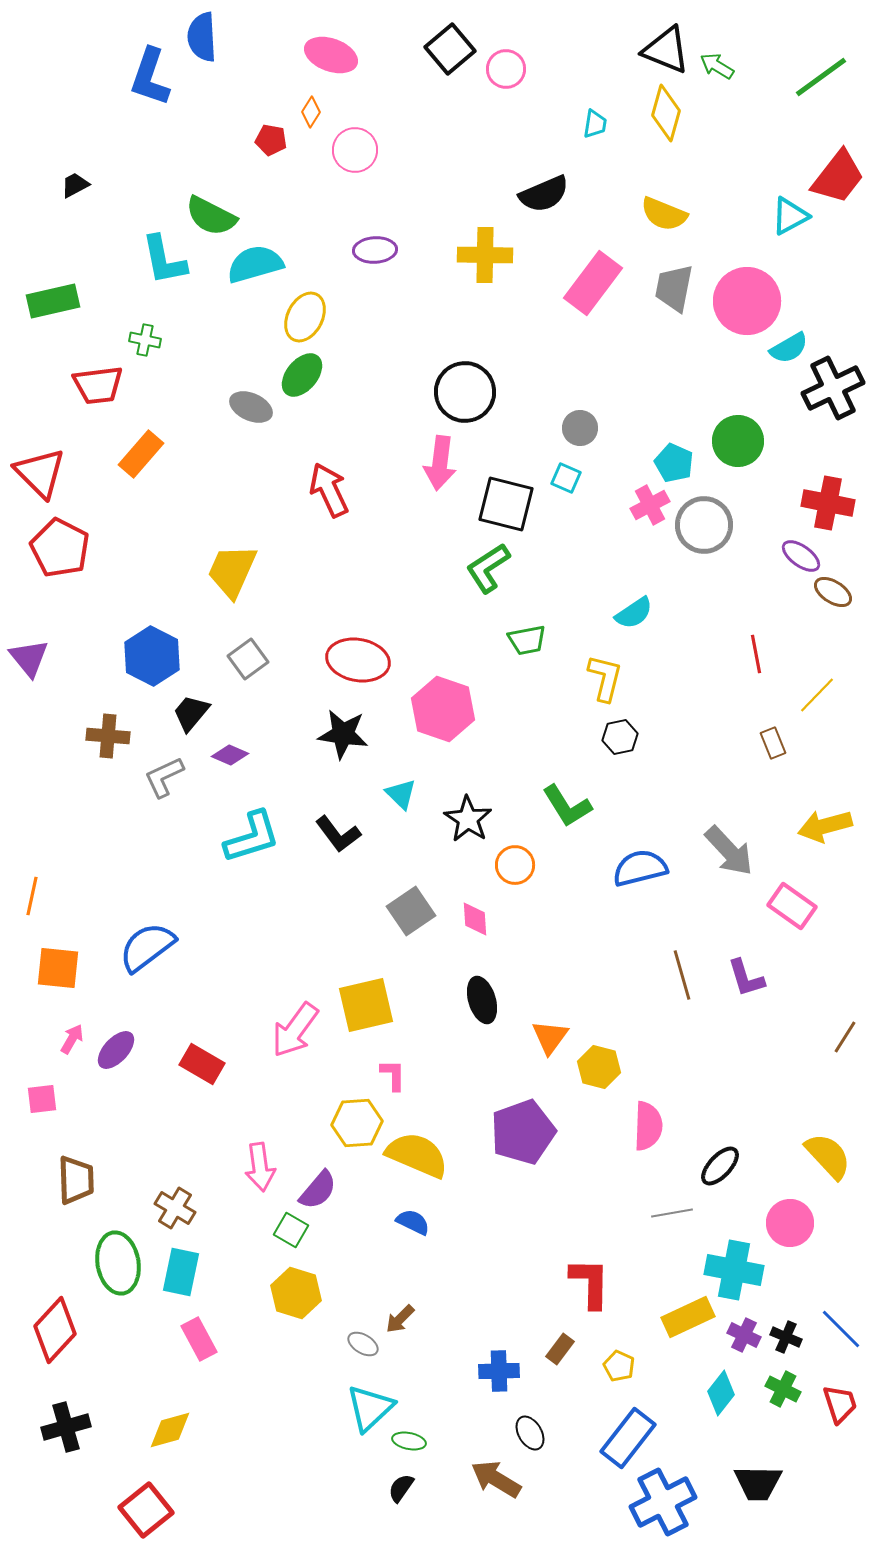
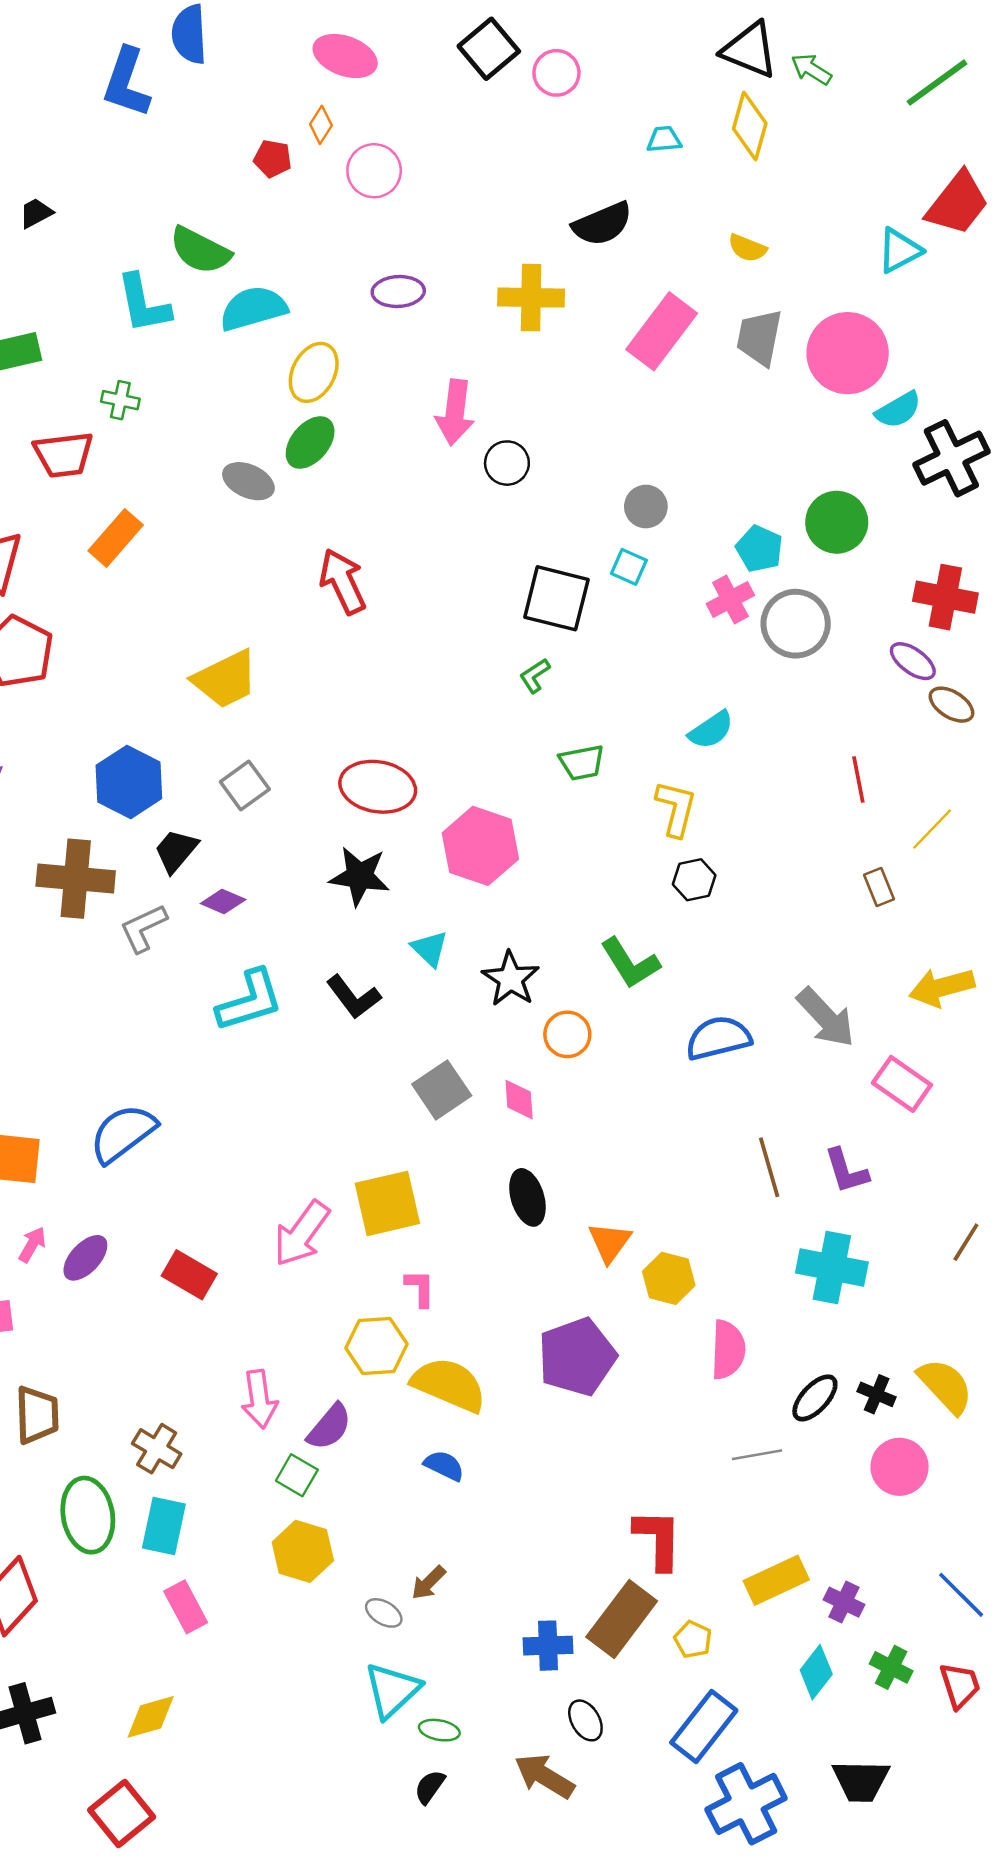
cyan trapezoid: (595, 124) -> (664, 139), turned -104
yellow semicircle: (664, 214) -> (747, 248), size x0.7
black circle: (465, 392) -> (507, 463), size x0.6
pink arrow: (440, 463) -> (455, 412), moved
green L-shape: (488, 568) -> (535, 676), size x0.6
yellow trapezoid: (232, 571) -> (226, 679), turned -140
brown cross: (108, 736) -> (76, 879), size x1.5
cyan cross: (734, 1270) -> (832, 1267), moved
black cross: (786, 1337) -> (877, 1394), moved
brown rectangle: (560, 1349) -> (622, 1619), size x2.0

